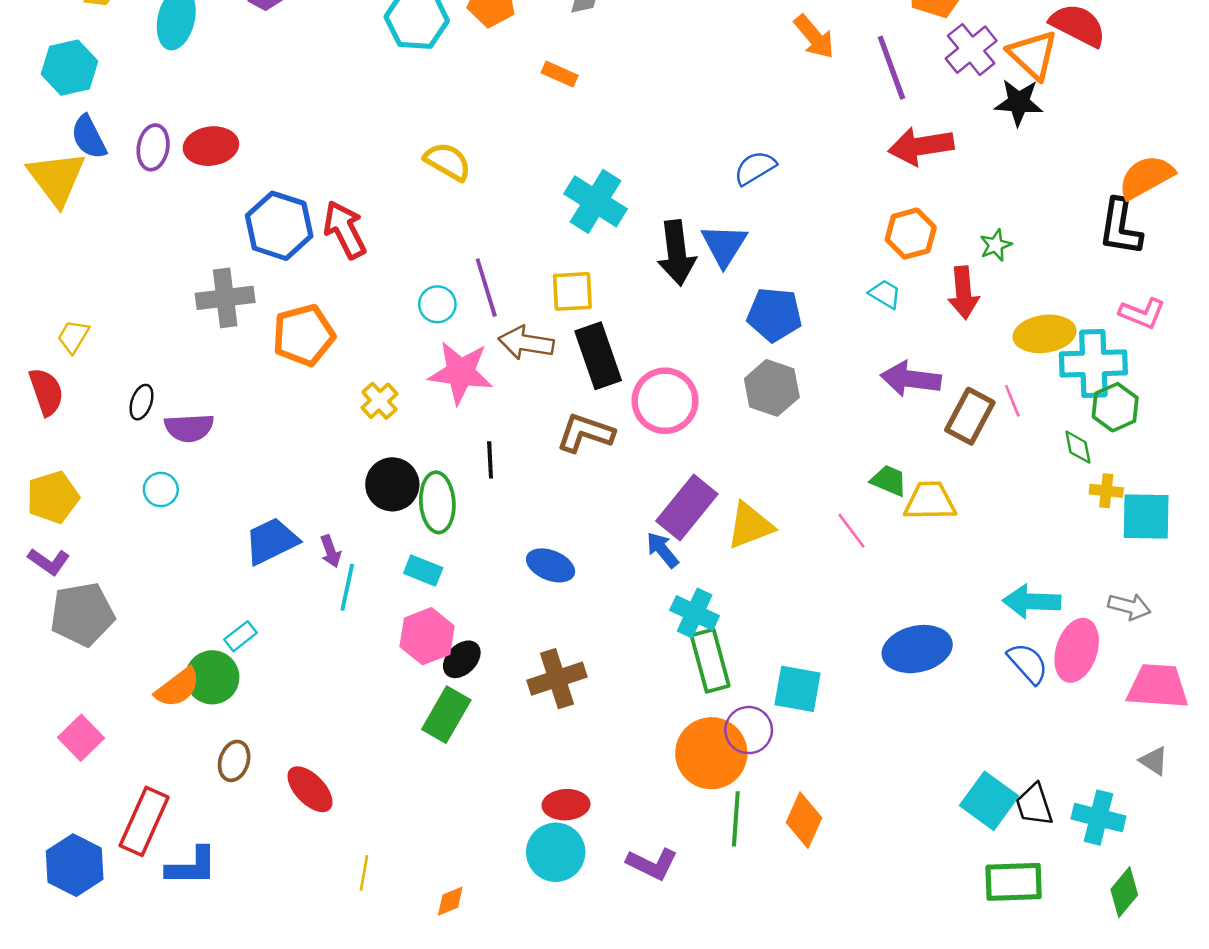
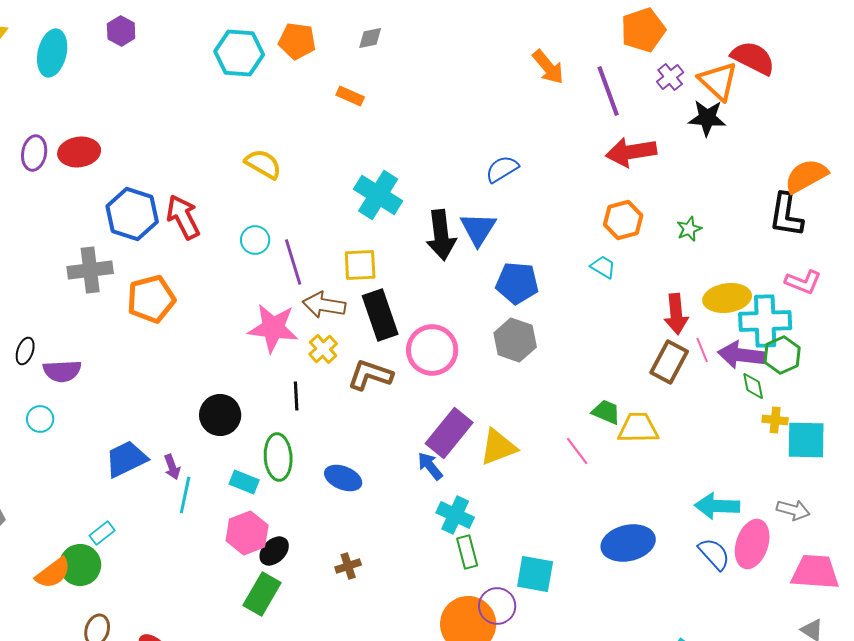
purple cross: (971, 50) -> (670, 77), size x0.7
red arrow: (963, 293) -> (676, 314), moved
cyan circle: (437, 304) -> (255, 240), moved
purple arrow: (911, 379) -> (741, 355), moved
yellow cross: (379, 401) -> (323, 349), moved
green ellipse: (437, 502) -> (278, 457), moved
green rectangle: (710, 661) -> (467, 552), size x0.7
brown cross: (557, 679) -> (348, 566), size x0.6

